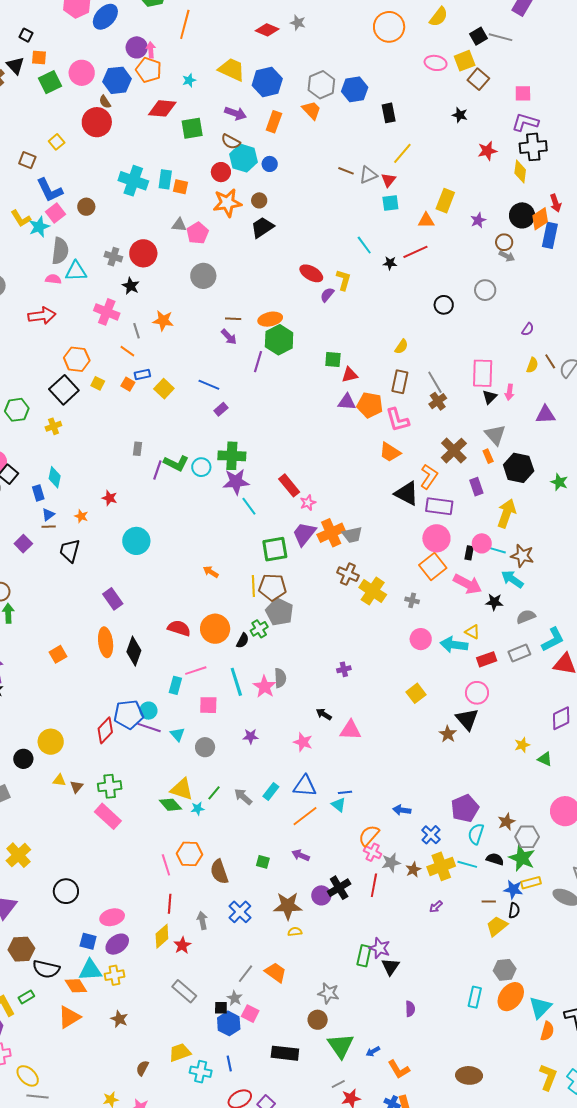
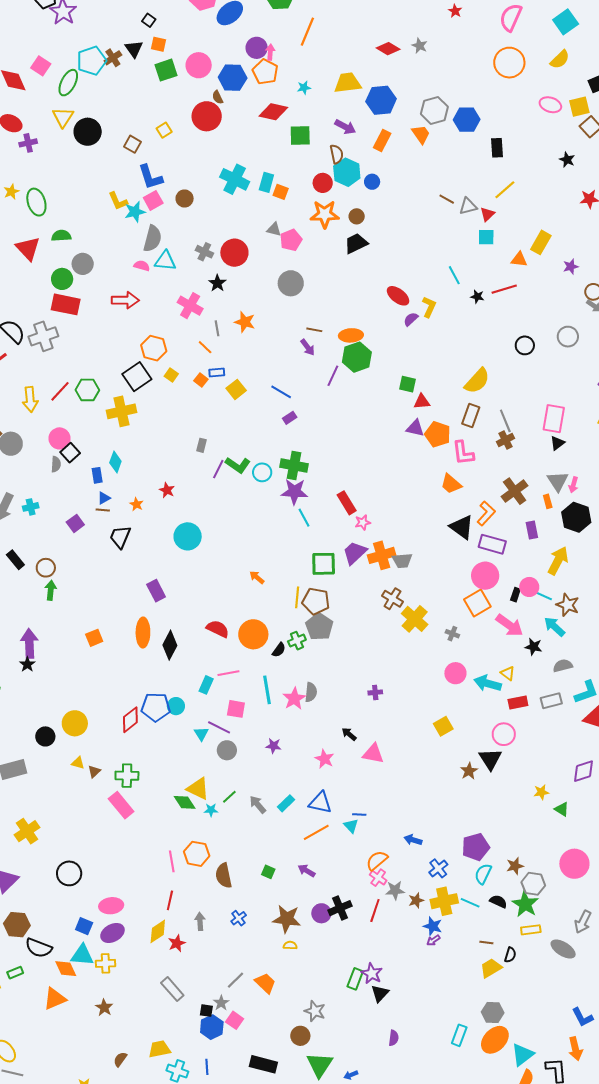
yellow trapezoid: (232, 69) -> (348, 83), turned -40
brown semicircle: (231, 142) -> (337, 154), turned -138
yellow semicircle: (401, 347) -> (477, 381), size x1.8
pink arrow: (509, 392) -> (573, 485), moved
yellow cross: (53, 426) -> (121, 411), size x1.8
purple line: (149, 728) -> (219, 727), moved
blue star: (513, 889) -> (433, 926), moved
blue cross: (240, 912) -> (239, 918), size x0.7

